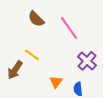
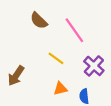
yellow line: (32, 55) -> (56, 58), moved
orange triangle: (56, 82) -> (60, 89), turned 40

